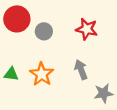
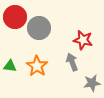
red star: (87, 29) -> (83, 40), moved
gray circle: (44, 31) -> (39, 28), size x1.5

